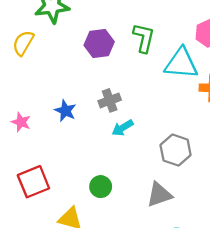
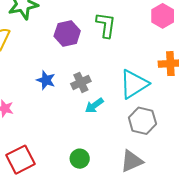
cyan triangle: (181, 63) -> (134, 84), moved, turned -32
blue star: (65, 111) -> (46, 80), moved

